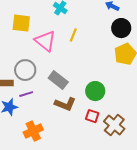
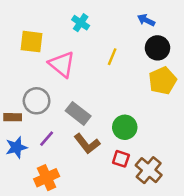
yellow line: (73, 35) -> (112, 57), moved
purple line: (26, 94) -> (47, 139), moved, turned -32
brown L-shape: (65, 104) -> (87, 144), turned 30

